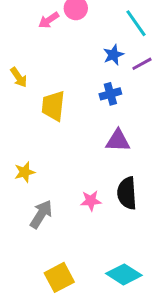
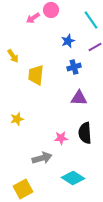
blue star: (113, 55) -> (68, 41), moved
gray arrow: (41, 214) -> (42, 158), moved, turned 42
cyan diamond: (124, 274) -> (73, 178), moved
yellow square: (59, 277) -> (23, 189), moved

